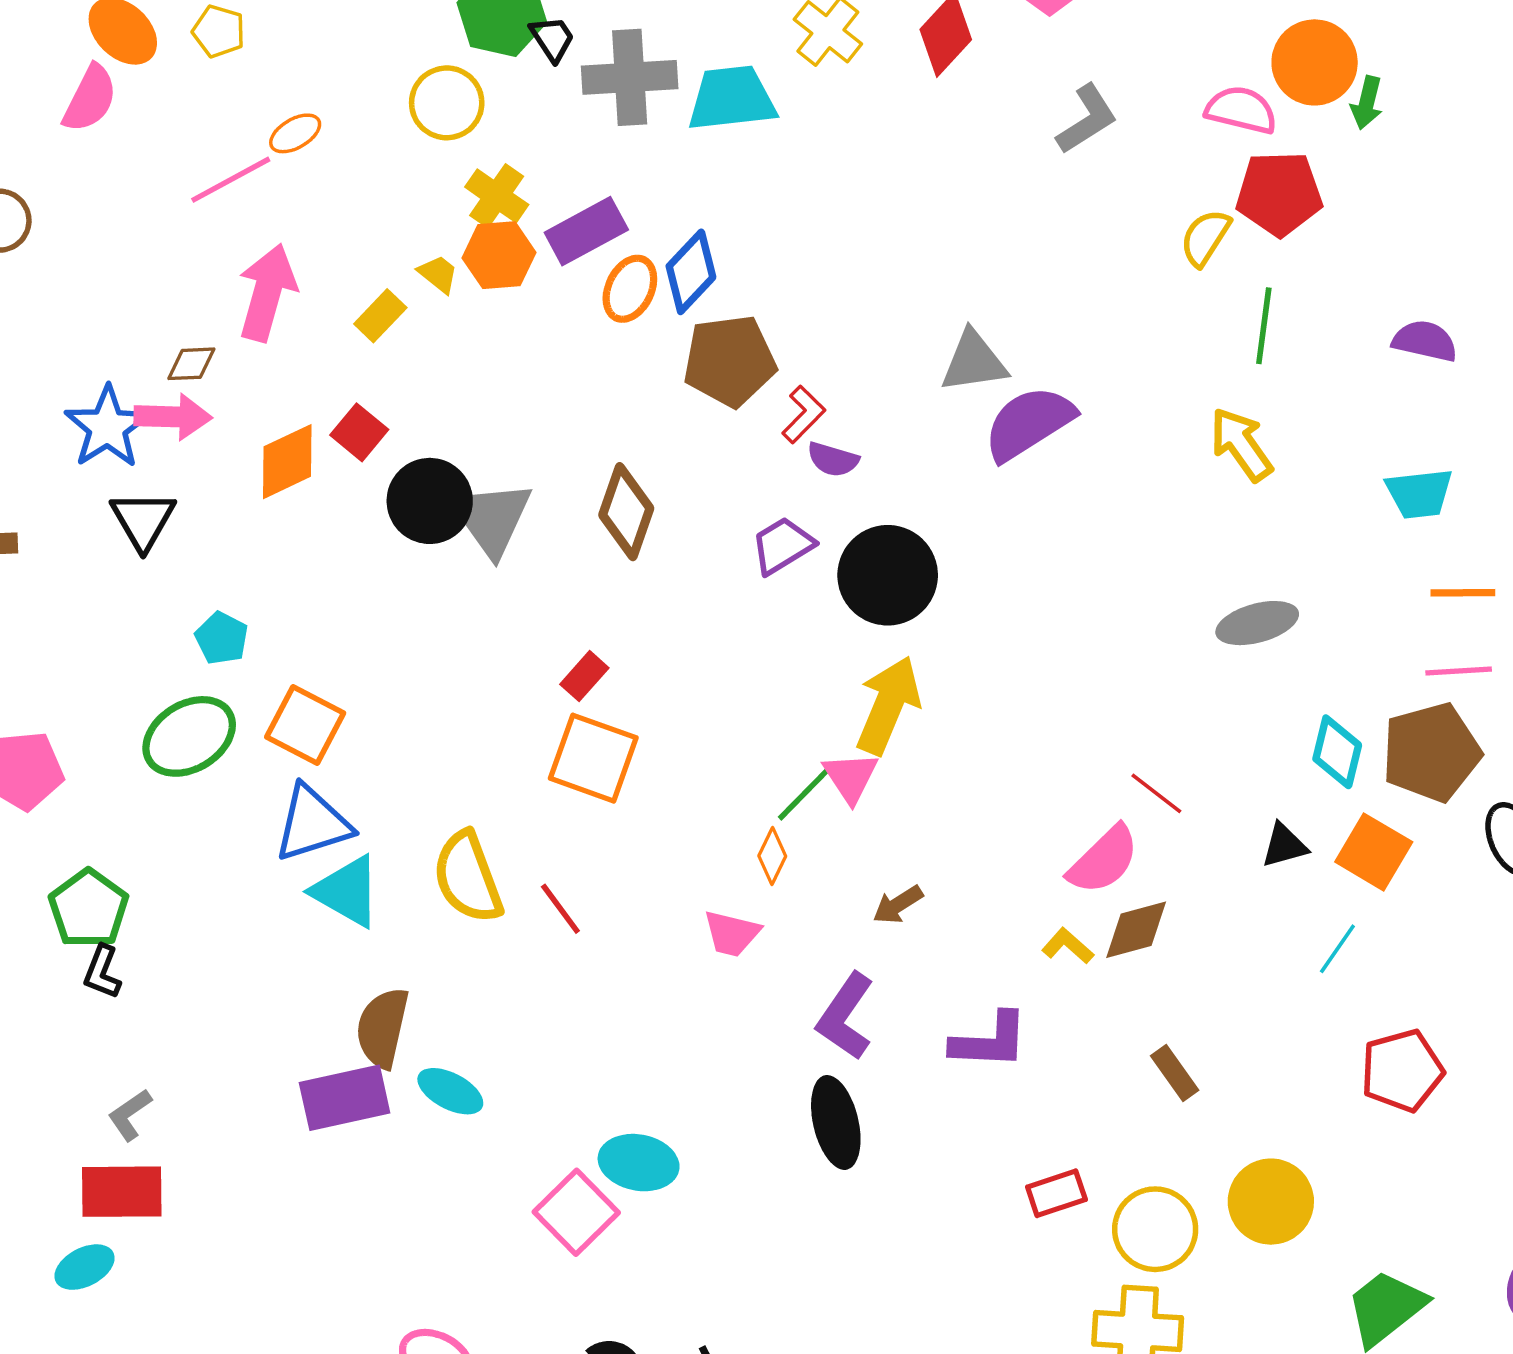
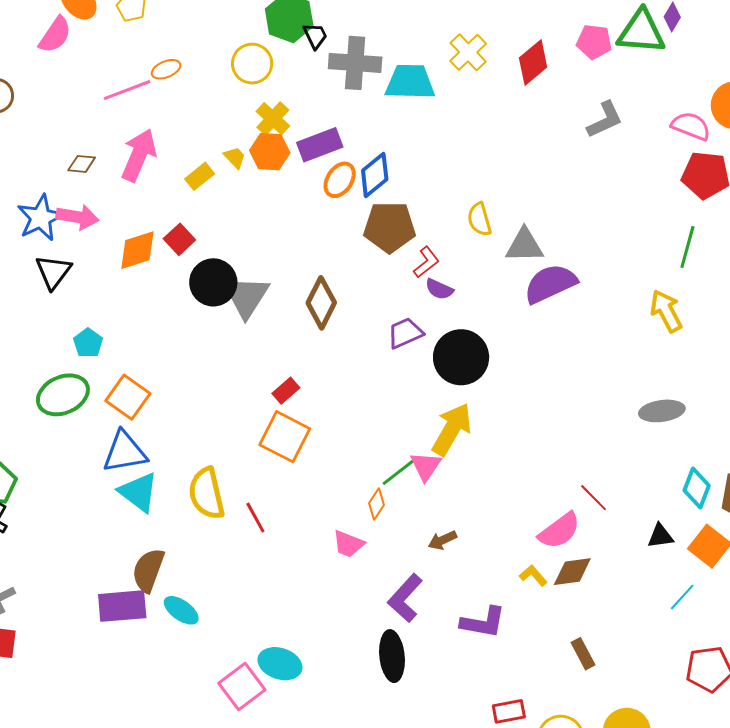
yellow semicircle: (1205, 238) -> (480, 219), moved, turned -56
brown diamond: (191, 364) -> (82, 164), moved

